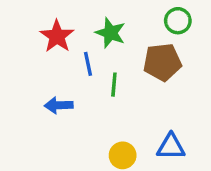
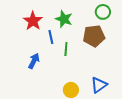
blue arrow: (59, 105) -> (34, 61), turned 119
blue triangle: (171, 147) -> (99, 85), turned -36

